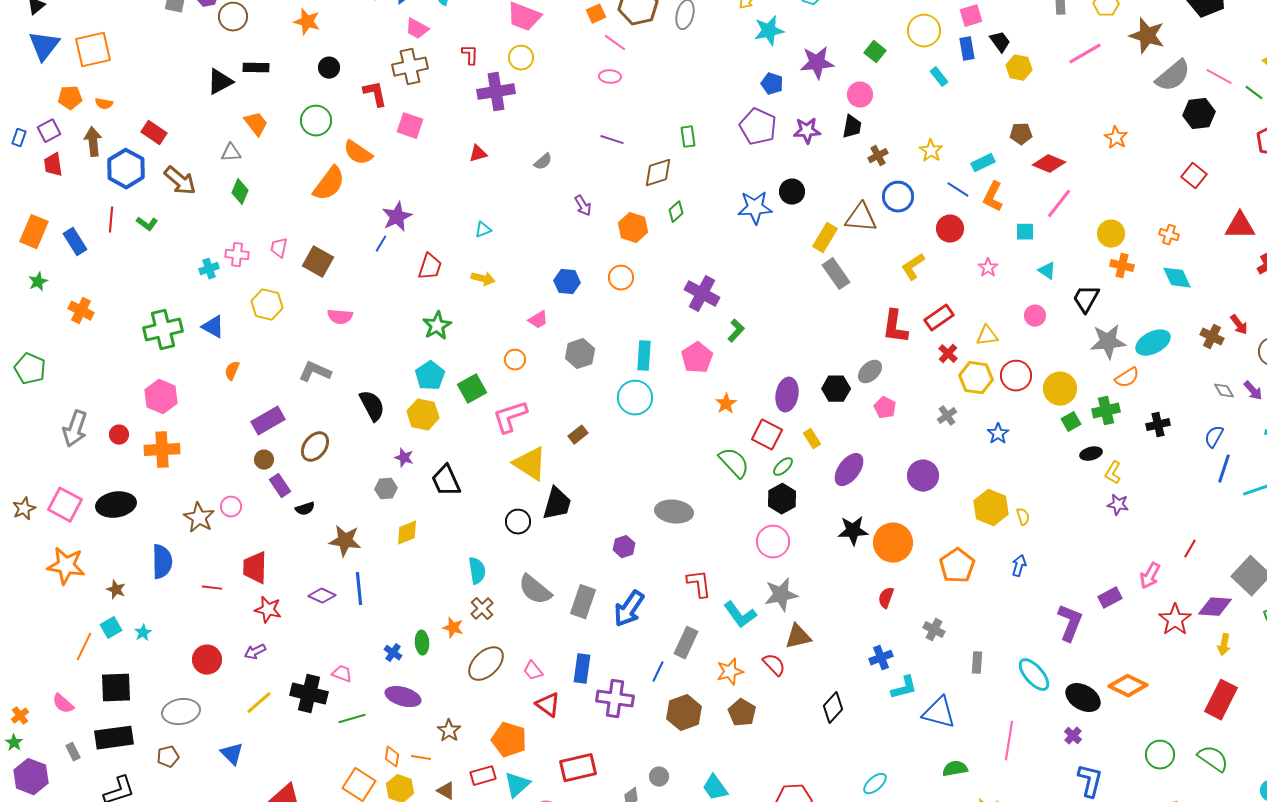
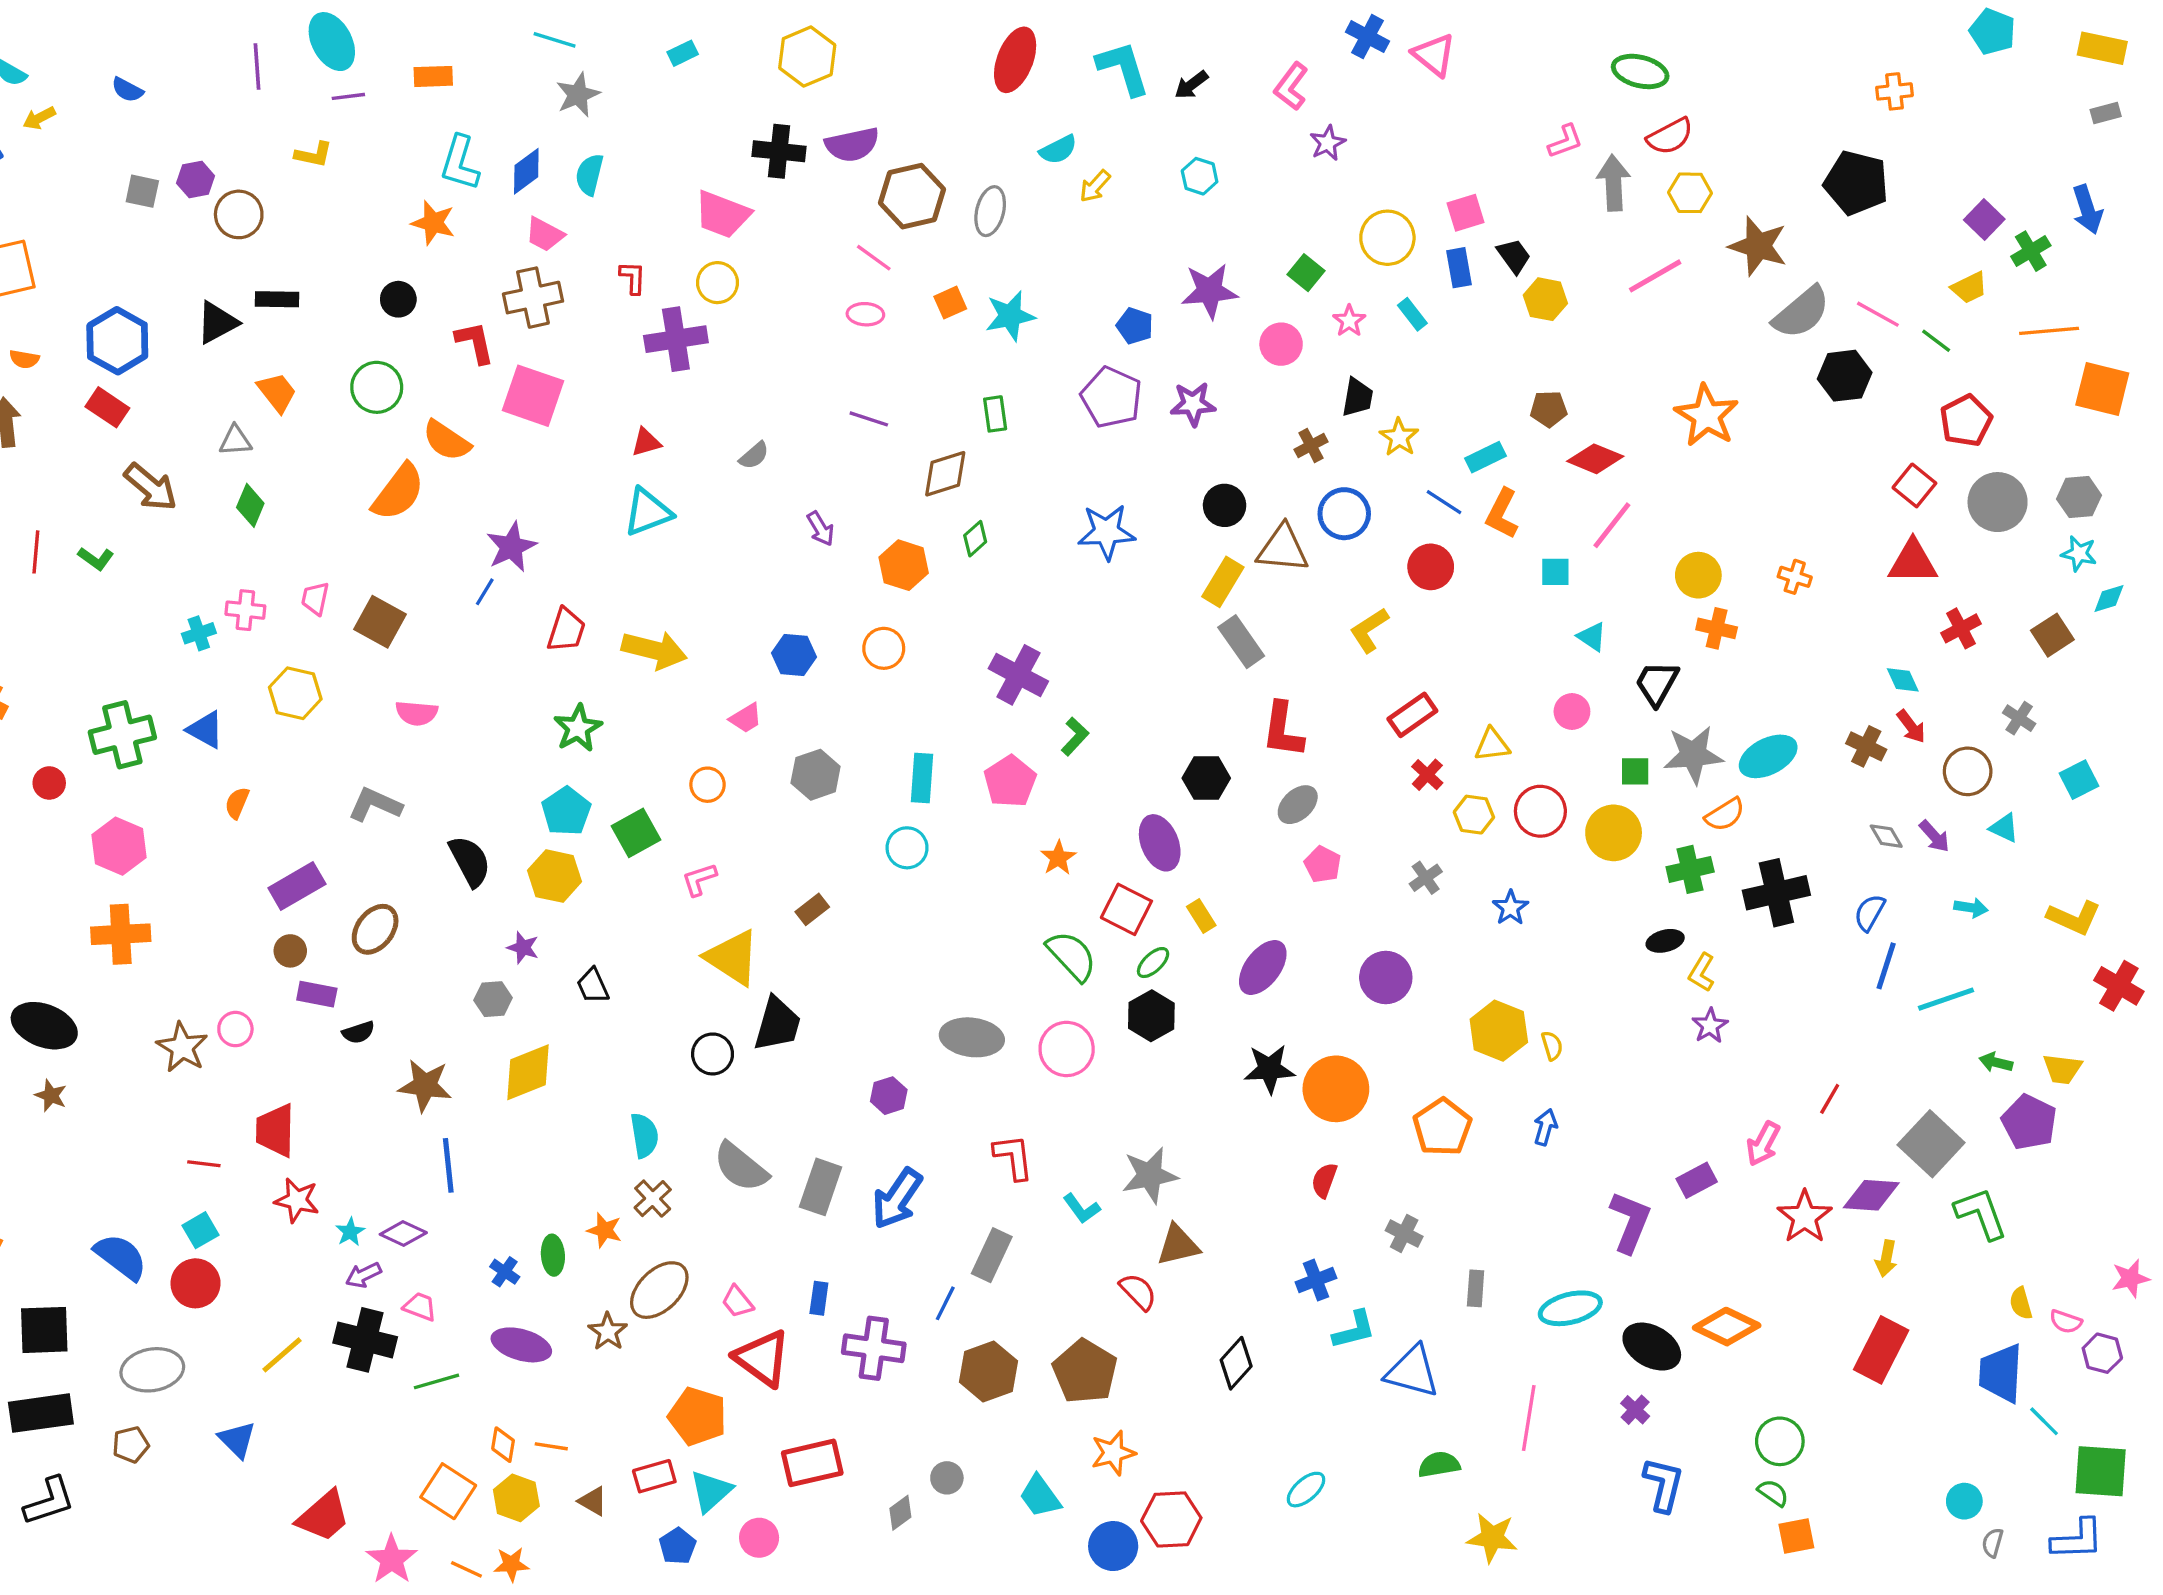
orange square: (596, 14) -> (950, 303), moved
orange star: (307, 22) -> (433, 223), moved
cyan star: (769, 31) -> (1010, 316), moved
pink square: (410, 126) -> (533, 396), size x1.4
black trapezoid: (852, 127) -> (1358, 397), moved
orange star: (1116, 138) -> (1707, 416), size x1.6
blue hexagon: (126, 169) -> (117, 341), moved
red square: (1194, 176) -> (1914, 485), moved
black circle: (792, 192) -> (1225, 505), moved
cyan triangle: (483, 230) -> (648, 512), moved, size x1.8
pink star: (988, 268) -> (1349, 321), moved
cyan diamond: (1177, 278) -> (1903, 680), moved, size x0.7
yellow arrow: (483, 279) -> (654, 650), size x1.6
red L-shape: (895, 327) -> (1283, 730), moved
yellow hexagon: (976, 378) -> (1474, 815), size x0.7
black hexagon: (836, 389) -> (1206, 778), moved
purple ellipse: (787, 395) -> (1160, 843), turned -32
cyan circle: (635, 398) -> (907, 848), size x0.7
pink L-shape: (510, 417) -> (699, 879), size x0.6
green square: (1071, 422) -> (1635, 771), moved, turned 30
black cross: (1158, 425) -> (1776, 893), size x1.6
red circle: (119, 435) -> (49, 783), moved
black trapezoid: (446, 481) -> (593, 986), size x0.7
purple rectangle: (280, 486) -> (317, 994), turned -45
black ellipse: (116, 505) -> (44, 1026), turned 30
purple star: (1118, 505) -> (1710, 1026), turned 30
yellow diamond: (407, 533) -> (528, 1072), size x1.4
pink circle: (773, 542) -> (1067, 1049), moved
blue semicircle: (162, 562) -> (121, 1257), moved, turned -52
brown star: (116, 590) -> (51, 1096), moved
purple diamond: (322, 596) -> (403, 1233), moved
cyan L-shape: (740, 615) -> (1082, 1209), size x0.7
cyan square: (111, 628) -> (200, 1230), moved
cyan star: (143, 633) -> (350, 1232), moved
purple arrow: (255, 652) -> (363, 1275), moved
blue rectangle: (582, 669) -> (819, 1298), size x0.7
orange star: (730, 672) -> (1113, 1453), moved
cyan ellipse: (1034, 675) -> (1570, 1308), turned -63
red triangle: (548, 705) -> (762, 1358), size x1.4
brown pentagon: (742, 713) -> (1085, 1371), size x1.4
brown star: (449, 731) -> (608, 1332), moved
green semicircle: (1213, 759) -> (1773, 1493), moved, size x0.6

